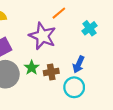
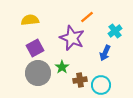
blue arrow: (79, 64) -> (105, 53), moved
brown cross: (51, 72) -> (80, 80), moved

